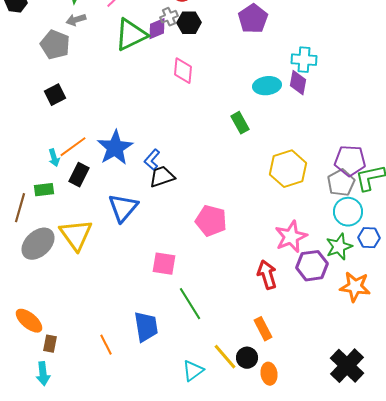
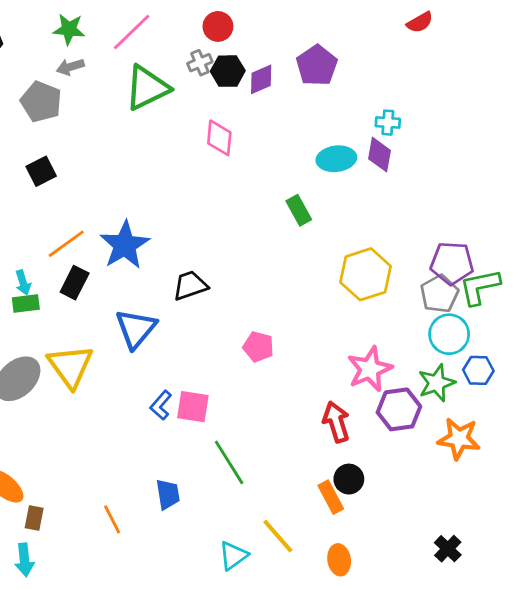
purple diamond: (157, 29) -> (261, 79), moved
cyan cross: (304, 60) -> (388, 123), size x0.7
cyan arrow: (54, 158) -> (23, 283), moved
blue L-shape: (152, 160) -> (161, 405), moved
pink pentagon: (211, 221) -> (258, 347), size x0.7
blue trapezoid: (146, 327) -> (168, 494), size x0.7
black circle: (247, 358) -> (349, 479), moved
black cross: (347, 366) -> (448, 549), size x0.6

